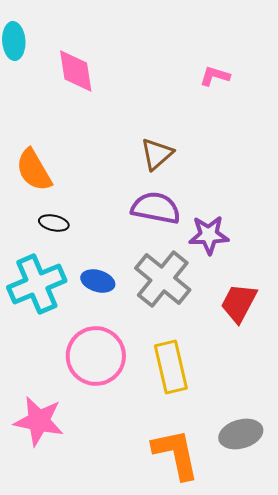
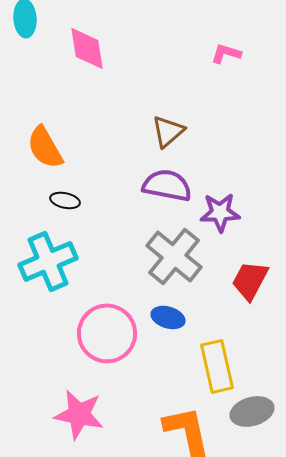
blue ellipse: (98, 281) -> (168, 317), moved
yellow rectangle: (171, 367) -> (217, 366), moved
pink star: (39, 421) -> (79, 414), moved

